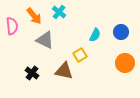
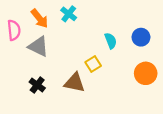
cyan semicircle: (95, 35) -> (111, 41), turned -48
gray triangle: (45, 40) -> (38, 47), moved

